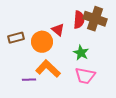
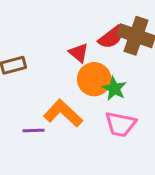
red semicircle: (79, 20) -> (111, 37), turned 48
orange circle: (42, 42) -> (94, 79), moved

